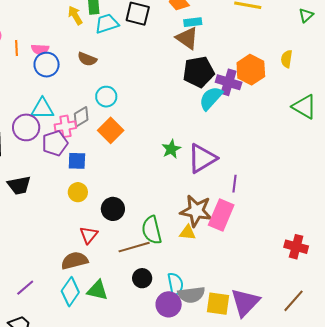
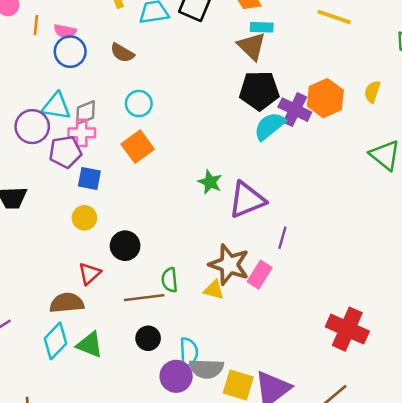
gray diamond: (81, 117) -> (86, 113), moved
green star: (171, 149) -> (210, 182), turned -30
pink rectangle: (221, 215) -> (260, 275), size x0.7
green semicircle: (152, 230) -> (170, 280), size x0.7
red cross: (296, 247) -> (347, 329), size x1.4

